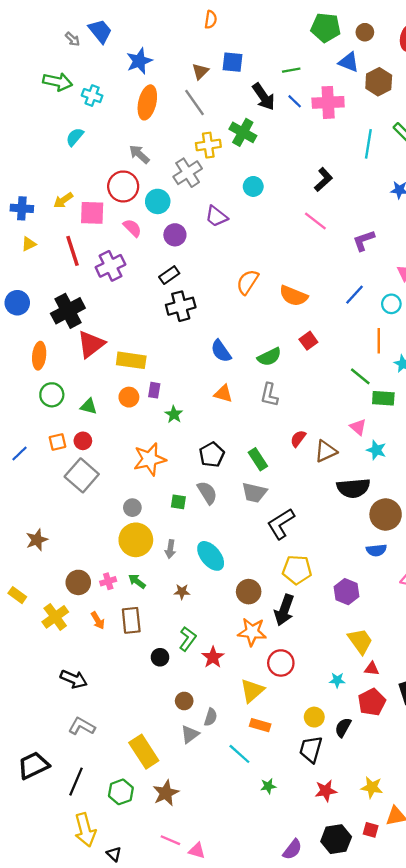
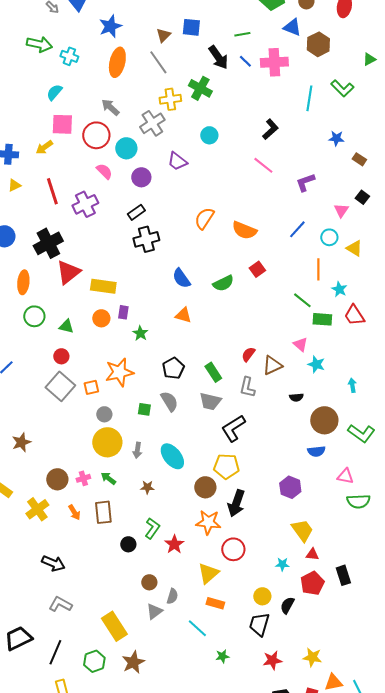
pink square: (92, 213) -> (62, 124), moved
gray L-shape: (269, 395) -> (247, 387), moved
orange square: (58, 442) -> (91, 387), moved
black semicircle: (353, 488) -> (296, 397), size x0.5
yellow pentagon: (297, 570) -> (226, 466), moved

